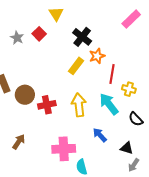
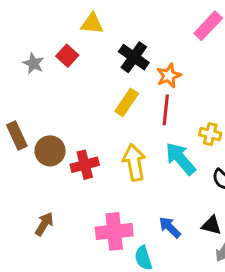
yellow triangle: (56, 14) -> (92, 24), turned -49
orange star: (97, 56) -> (169, 76), moved
red line: (112, 74) -> (166, 110), moved
blue arrow: (100, 135) -> (170, 227), moved

